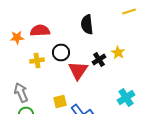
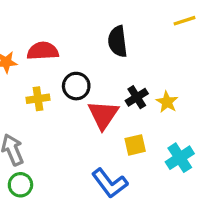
yellow star: (118, 52) -> (167, 102), moved
yellow square: (60, 102) -> (135, 145), moved

